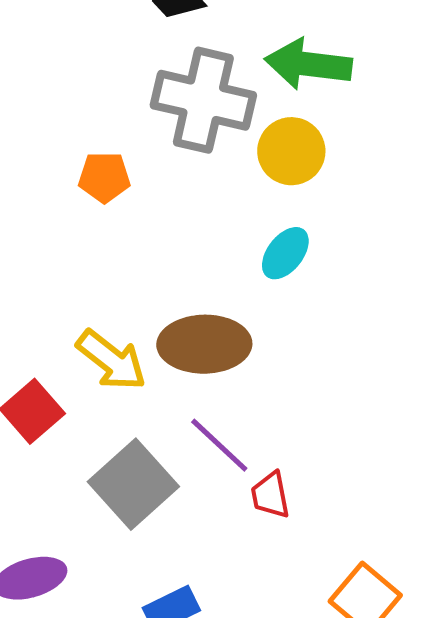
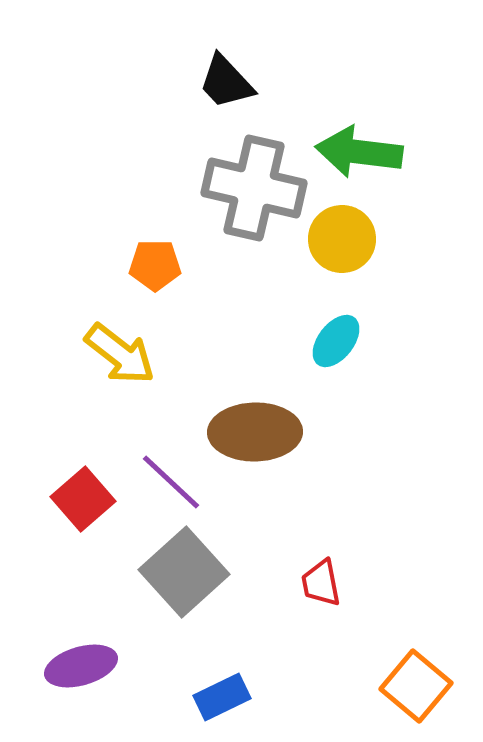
yellow arrow: (111, 360) -> (120, 354), moved
purple line: (219, 445) -> (171, 482), moved

